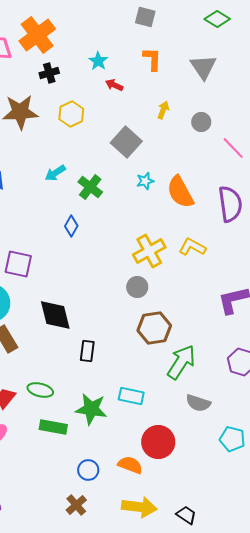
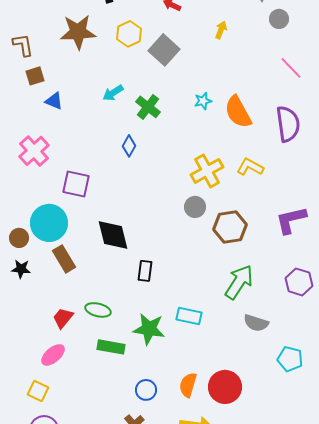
gray circle: (201, 122) -> (279, 19), moved
gray square: (126, 142) -> (164, 50), moved
brown hexagon: (154, 328) -> (230, 227), moved
red circle: (158, 442) -> (225, 387), moved
orange semicircle: (130, 465) -> (188, 385), turned -95

